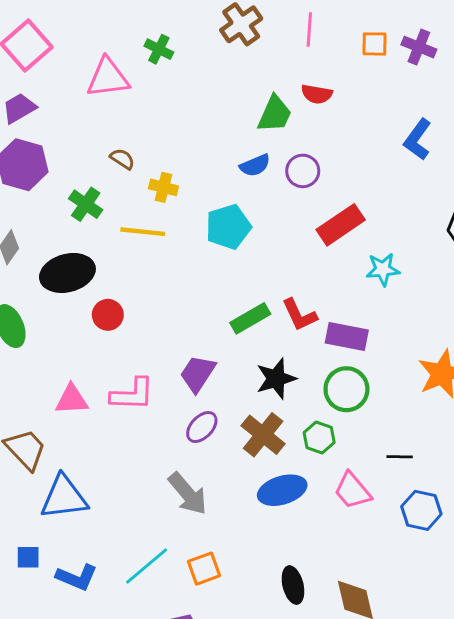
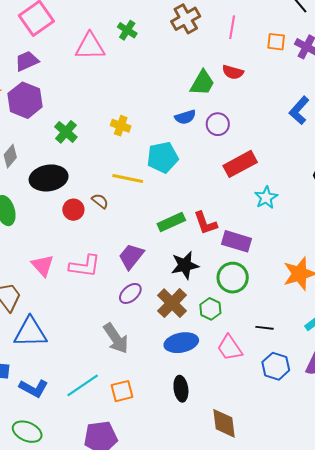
brown semicircle: (122, 159) -> (100, 201), moved
yellow line: (143, 232) -> (128, 178), moved
cyan star: (383, 269) -> (266, 197), turned -30
pink triangle: (72, 400) -> (43, 265), turned 45
black ellipse: (293, 585) -> (181, 389), moved

